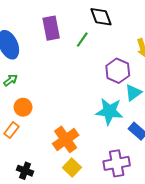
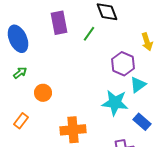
orange circle: (23, 107) -> (43, 93), moved
orange cross: (66, 139) -> (73, 130), turned 30

